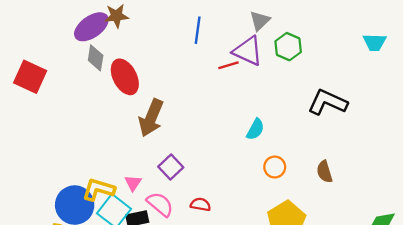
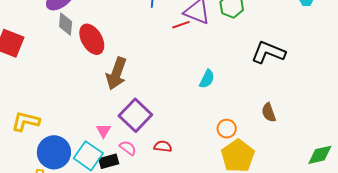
purple square: (171, 167) -> (135, 115), size x1.5
orange circle: (275, 167) -> (227, 129), moved
yellow L-shape: (99, 189) -> (26, 121), moved
pink semicircle: (160, 204) -> (128, 148), size x0.7

